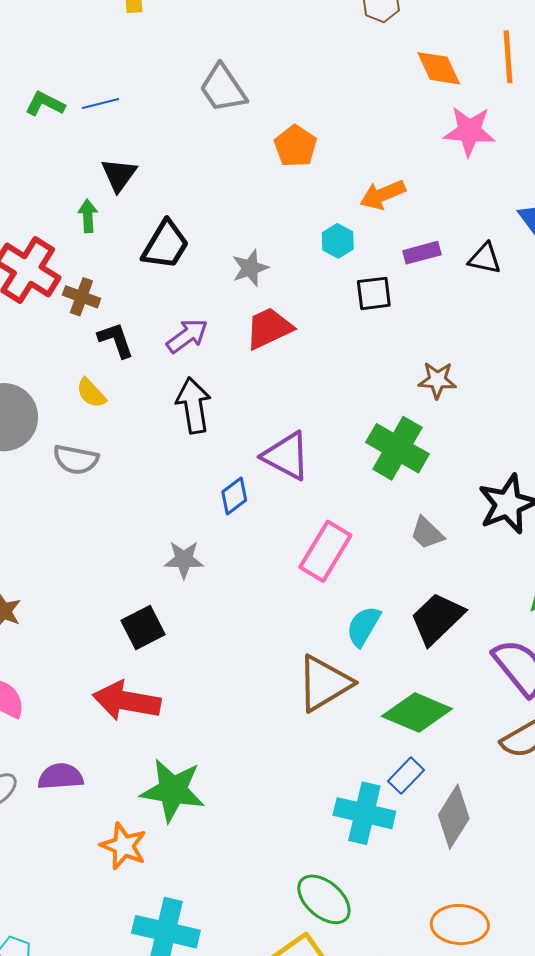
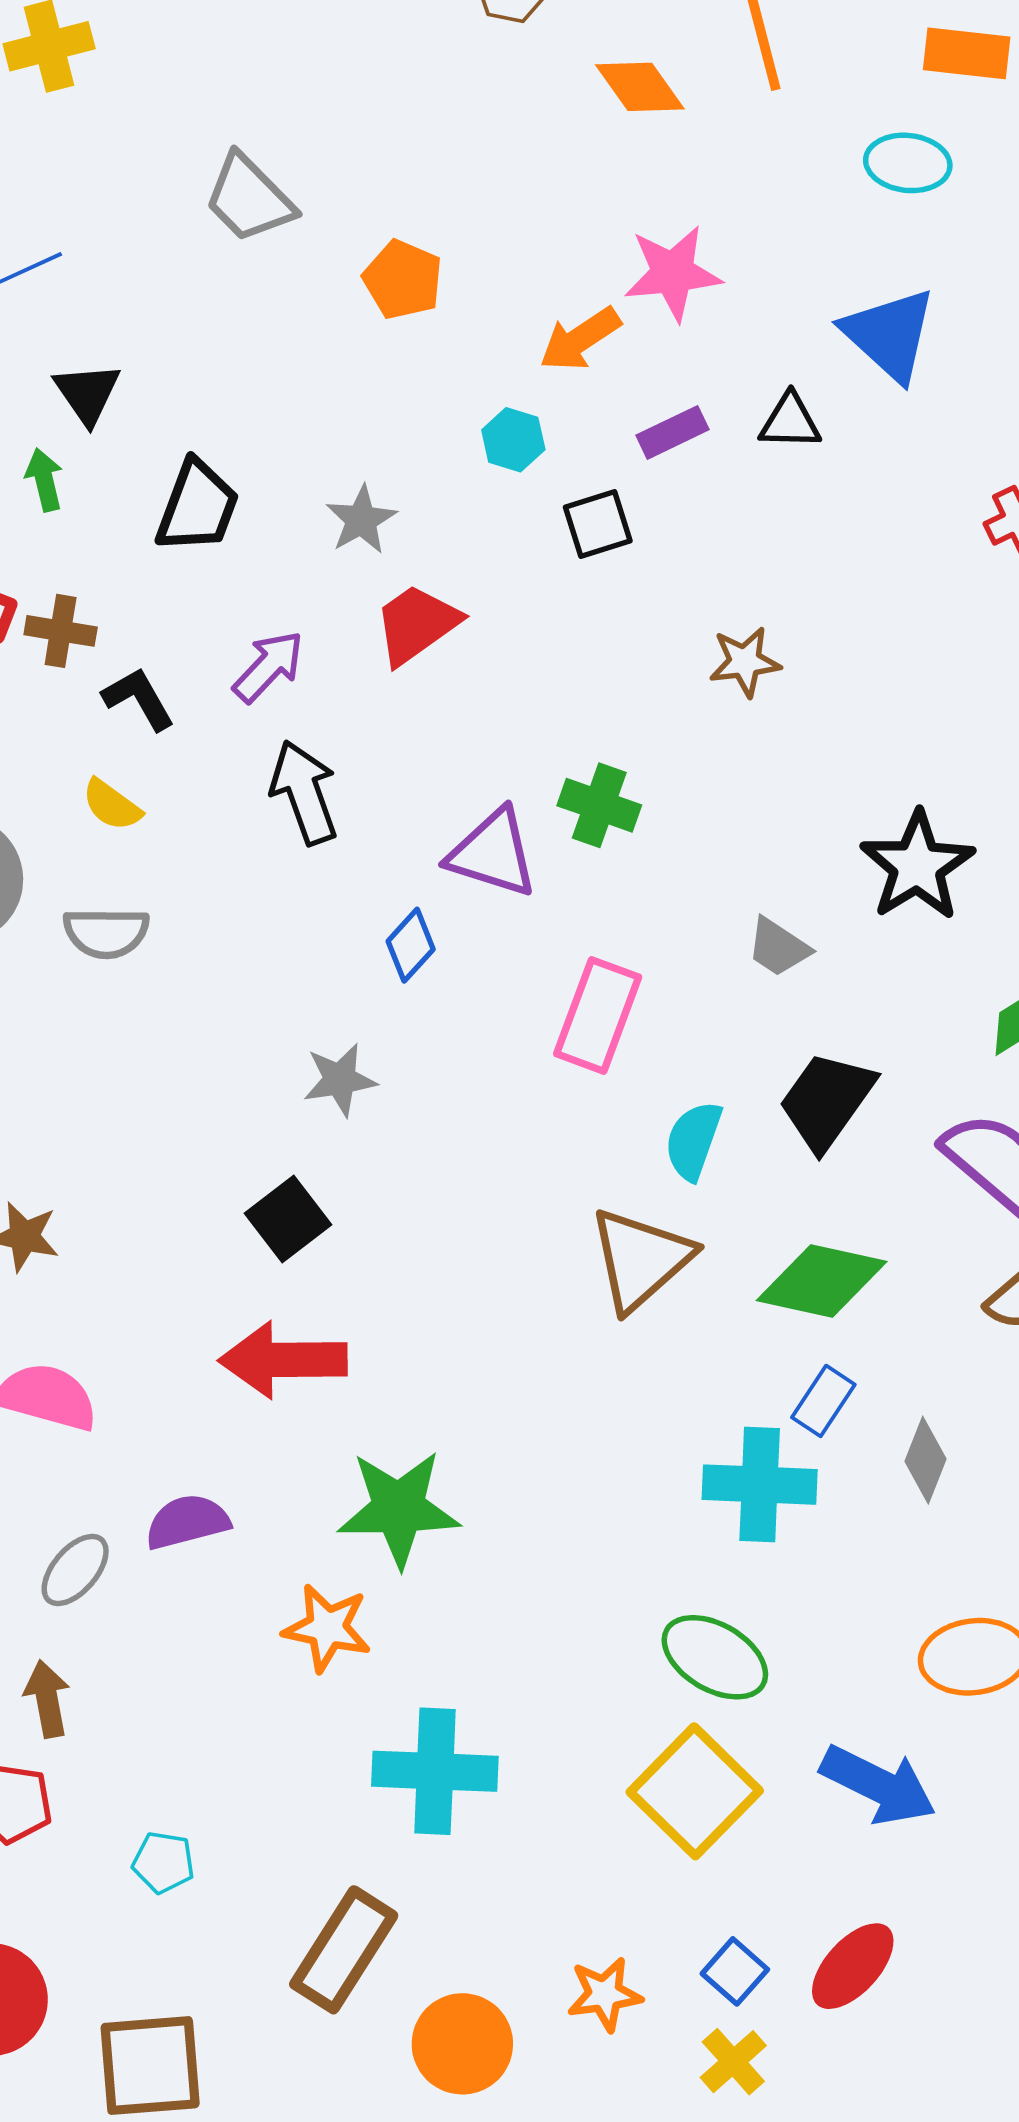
pink star: (469, 131) -> (673, 273), moved
green cross: (397, 448) -> (599, 805), moved, size x0.7
gray diamond: (454, 817) -> (925, 1460), size x0.7

